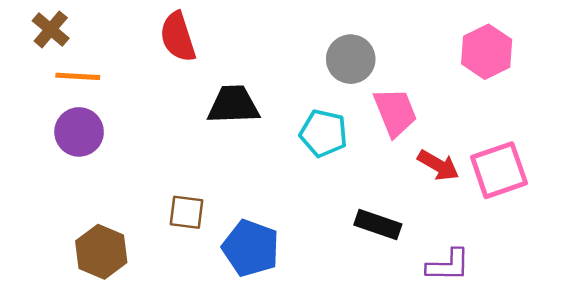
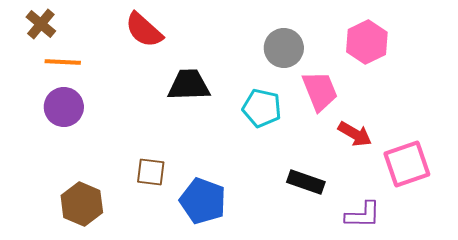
red semicircle: (178, 37) -> (144, 30), turned -30
pink hexagon: (487, 52) -> (367, 42), moved
pink square: (499, 170) -> (407, 164), moved

